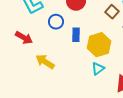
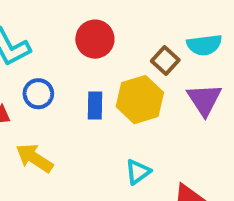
blue circle: (56, 22) -> (38, 94), moved
yellow hexagon: (99, 45) -> (140, 100), moved

